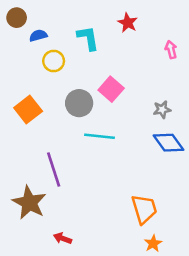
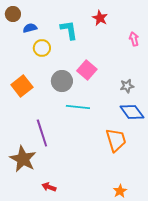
orange trapezoid: (144, 209) -> (116, 140), moved

